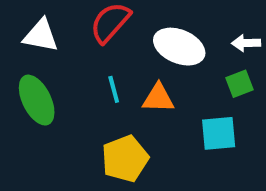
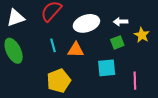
white triangle: (41, 36) -> (16, 18), turned -30
white ellipse: (179, 47) -> (86, 23), turned -40

